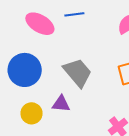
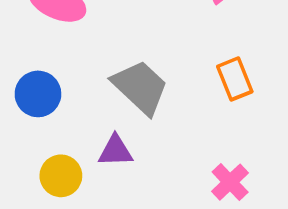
blue circle: (25, 70) -> (38, 94), size x0.7

